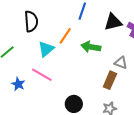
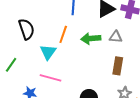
gray triangle: (121, 63) -> (116, 37), moved

